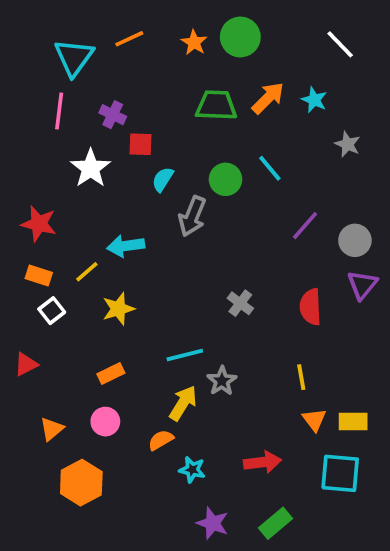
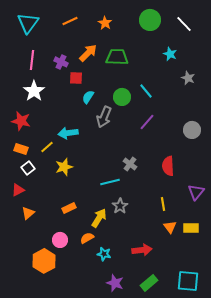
green circle: (240, 37) -> (150, 20), moved
cyan triangle: (74, 57) -> (28, 23), moved
orange arrow: (268, 98) -> (88, 53), moved
white star: (91, 168) -> (34, 91), moved
purple line: (305, 226) -> (147, 122), moved
purple triangle: (362, 285) -> (196, 192), moved
cyan line: (185, 355) -> (110, 182), moved
red triangle: (26, 364) -> (18, 190), moved
orange rectangle: (111, 373) -> (69, 208), moved
pink circle: (105, 422) -> (60, 240), moved
orange triangle: (52, 429) -> (28, 213), moved
cyan square: (340, 473) -> (188, 281), moved

